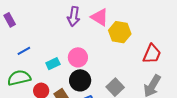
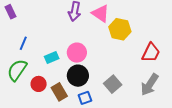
blue line: (24, 51) -> (23, 43), turned -40
green semicircle: (19, 78) -> (17, 70), turned -45

